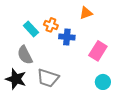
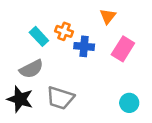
orange triangle: (86, 13) -> (108, 16), turned -32
pink rectangle: (98, 51) -> (123, 49), moved
gray semicircle: (25, 55) -> (31, 69), turned -90

